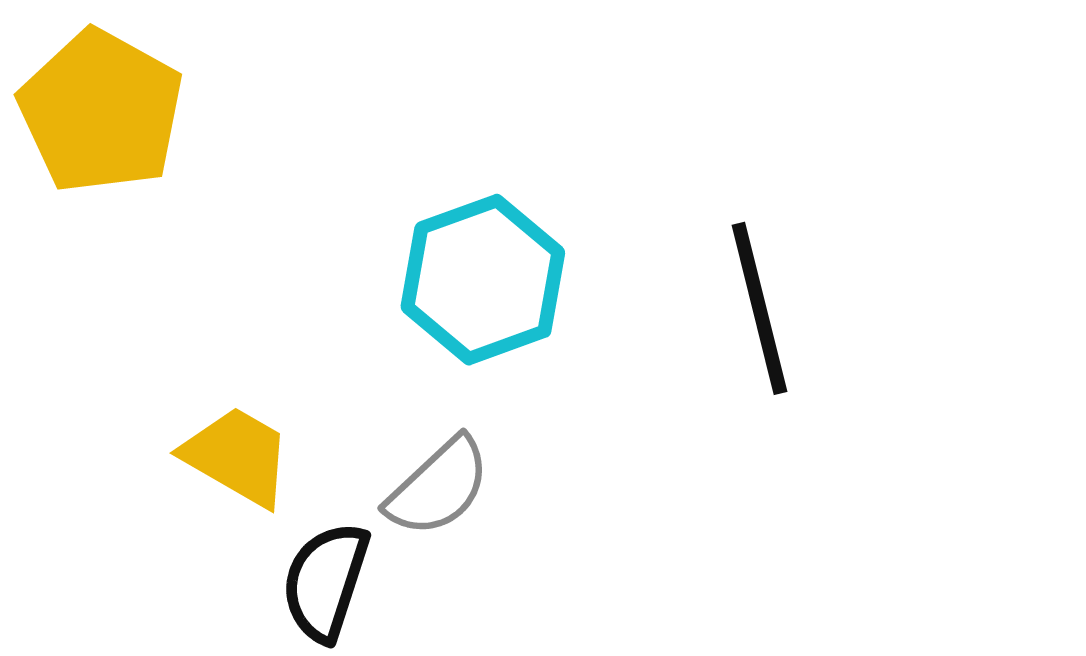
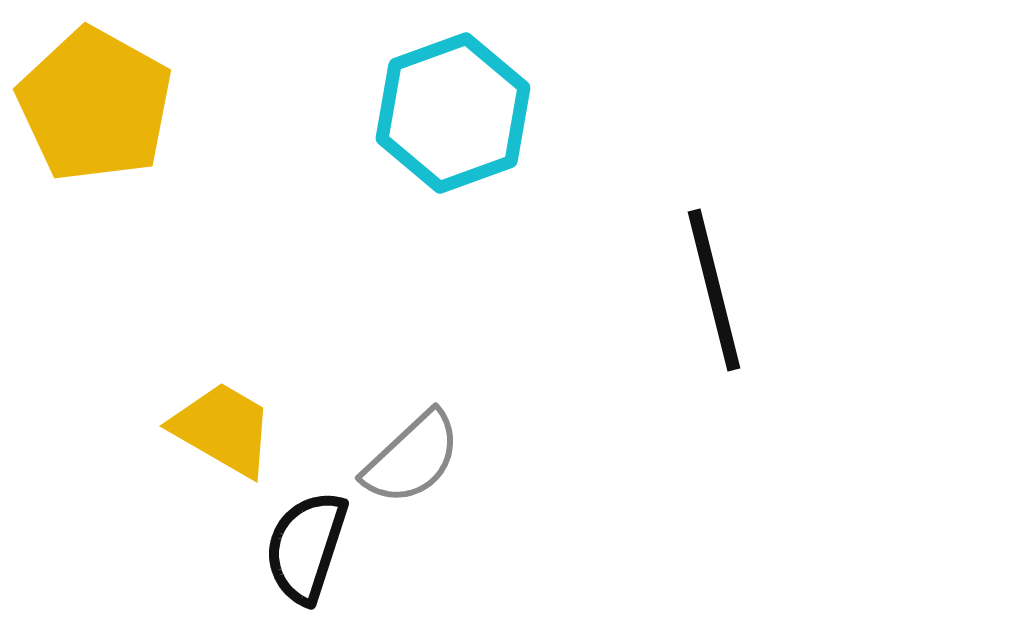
cyan hexagon: (483, 280) -> (453, 113), moved

